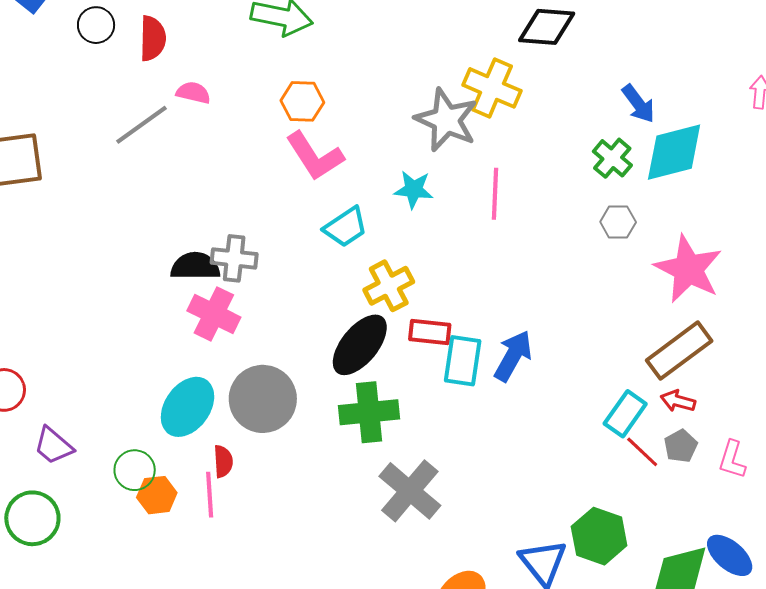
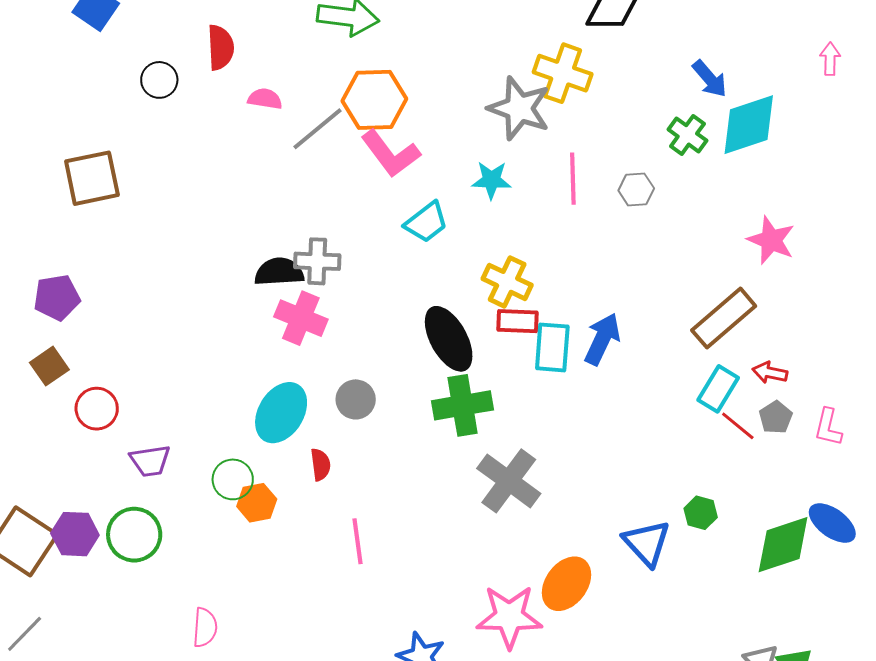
black circle: (96, 25) -> (159, 80), moved
orange hexagon: (302, 101) -> (374, 100), size x1.5
gray line: (141, 125) -> (317, 129), moved
gray hexagon: (618, 222) -> (636, 189), moved
pink star: (688, 269) -> (771, 240), size x0.7
yellow cross: (389, 286) -> (507, 282), moved, turned -33
black ellipse: (360, 345) -> (449, 339), turned -64
brown rectangle: (679, 351) -> (724, 318), moved
gray circle: (263, 399) -> (356, 399), size x0.6
purple trapezoid: (53, 446) -> (150, 461), turned -45
pink line: (210, 495) -> (358, 541), moved
green hexagon: (599, 536) -> (701, 513), size x0.6

